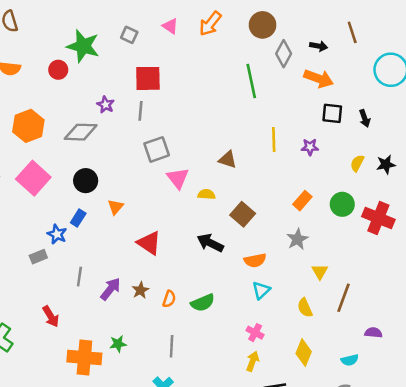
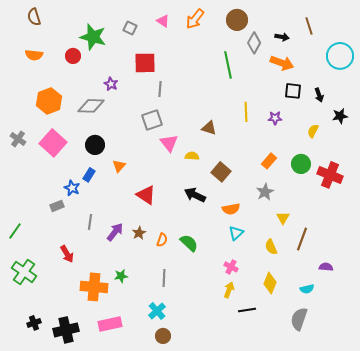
gray line: (140, 111) -> (160, 89), moved
black star: (386, 164) -> (340, 116), moved
green semicircle: (203, 303) -> (189, 243), turned -114

